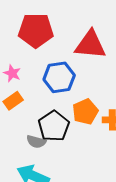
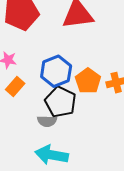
blue hexagon: (59, 77) -> (56, 71), moved

